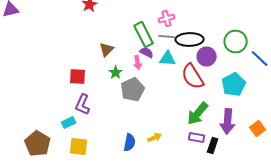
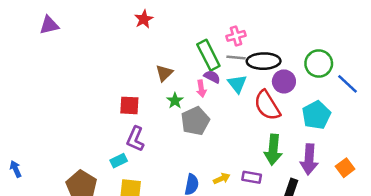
cyan triangle: (168, 58) -> (237, 84), turned 48
green arrow: (198, 114) -> (273, 150), turned -35
purple rectangle: (197, 138) -> (252, 177), moved

